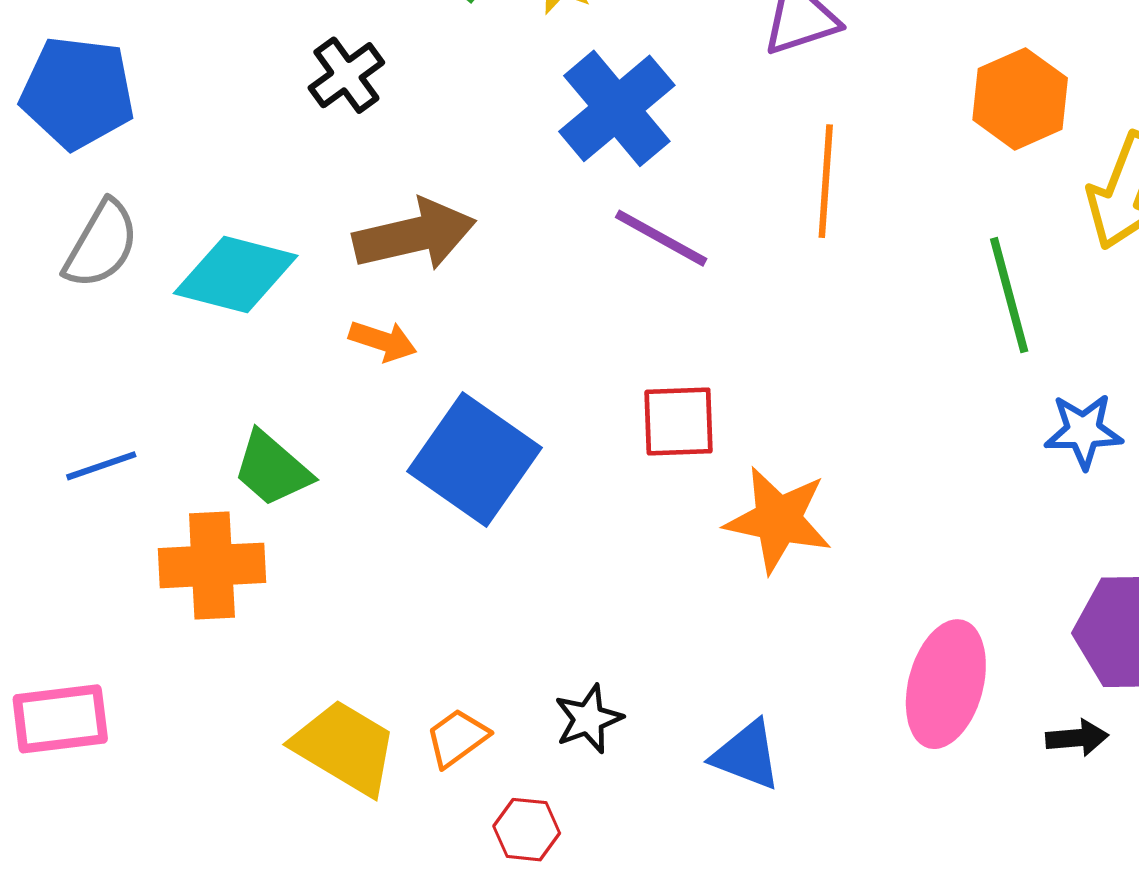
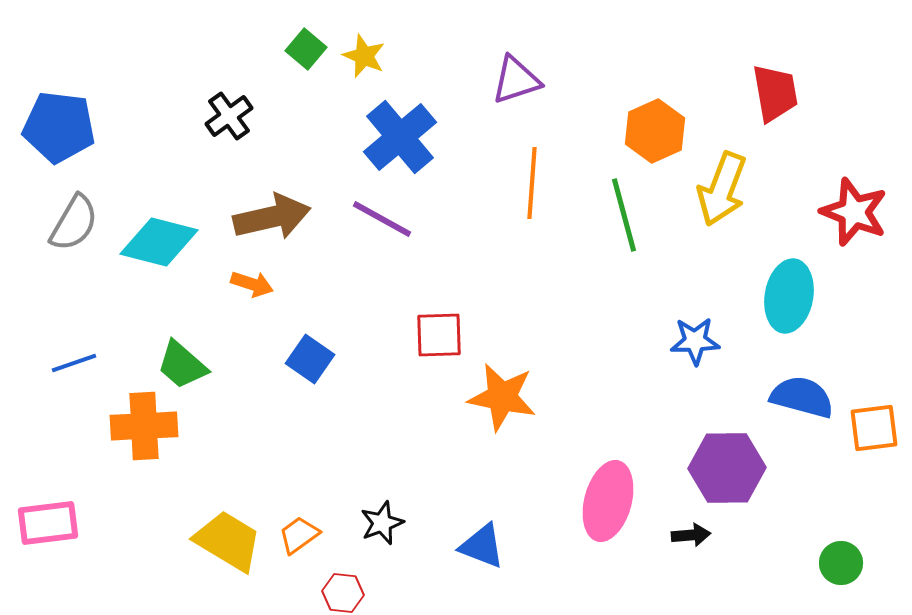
purple line: (661, 238) -> (382, 219), moved
green line: (1009, 295) -> (624, 215), moved
blue square: (475, 460) -> (310, 359), size x0.6

